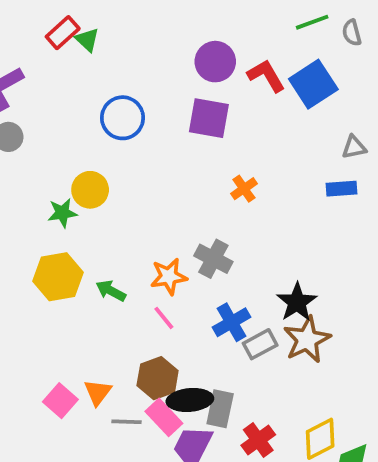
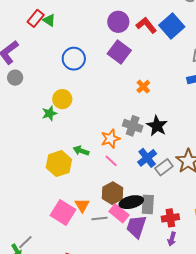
purple square: (209, 118) -> (119, 52), turned 35
yellow hexagon: (58, 277) -> (59, 164), moved
black star: (297, 302) -> (157, 126), moved
pink square: (60, 401) -> (63, 213), size x1.4
red cross: (258, 440) -> (170, 218), turned 36

